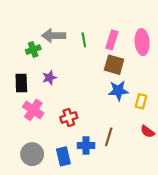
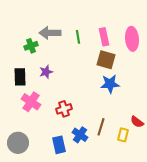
pink rectangle: (112, 40) -> (104, 37), turned -30
yellow rectangle: (141, 101) -> (123, 135), moved
blue cross: (86, 146) -> (80, 135), turned 35
gray circle: (32, 154) -> (18, 143), moved

